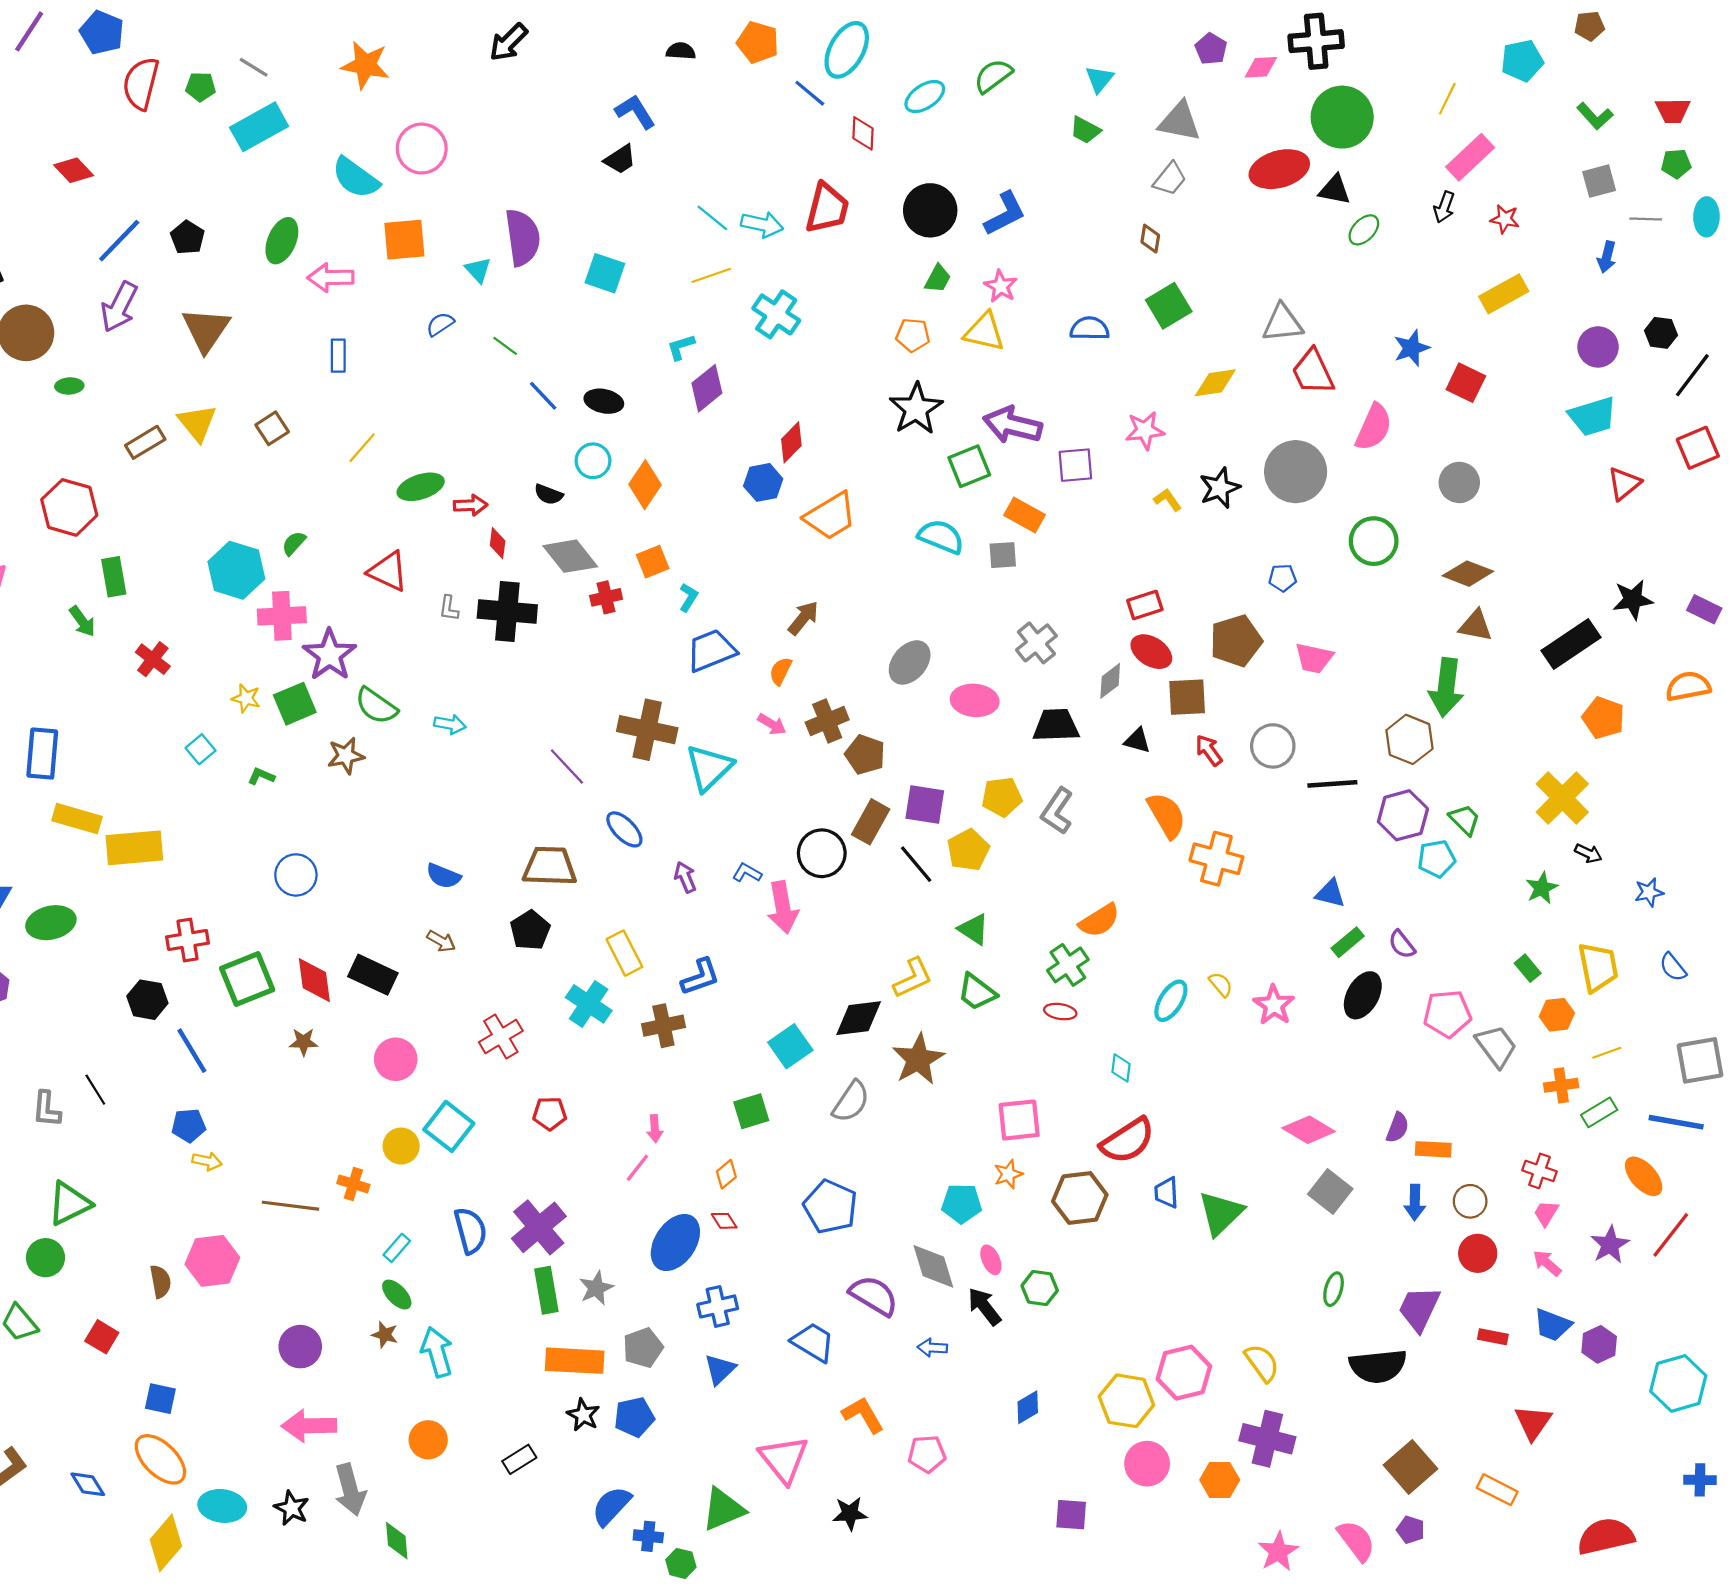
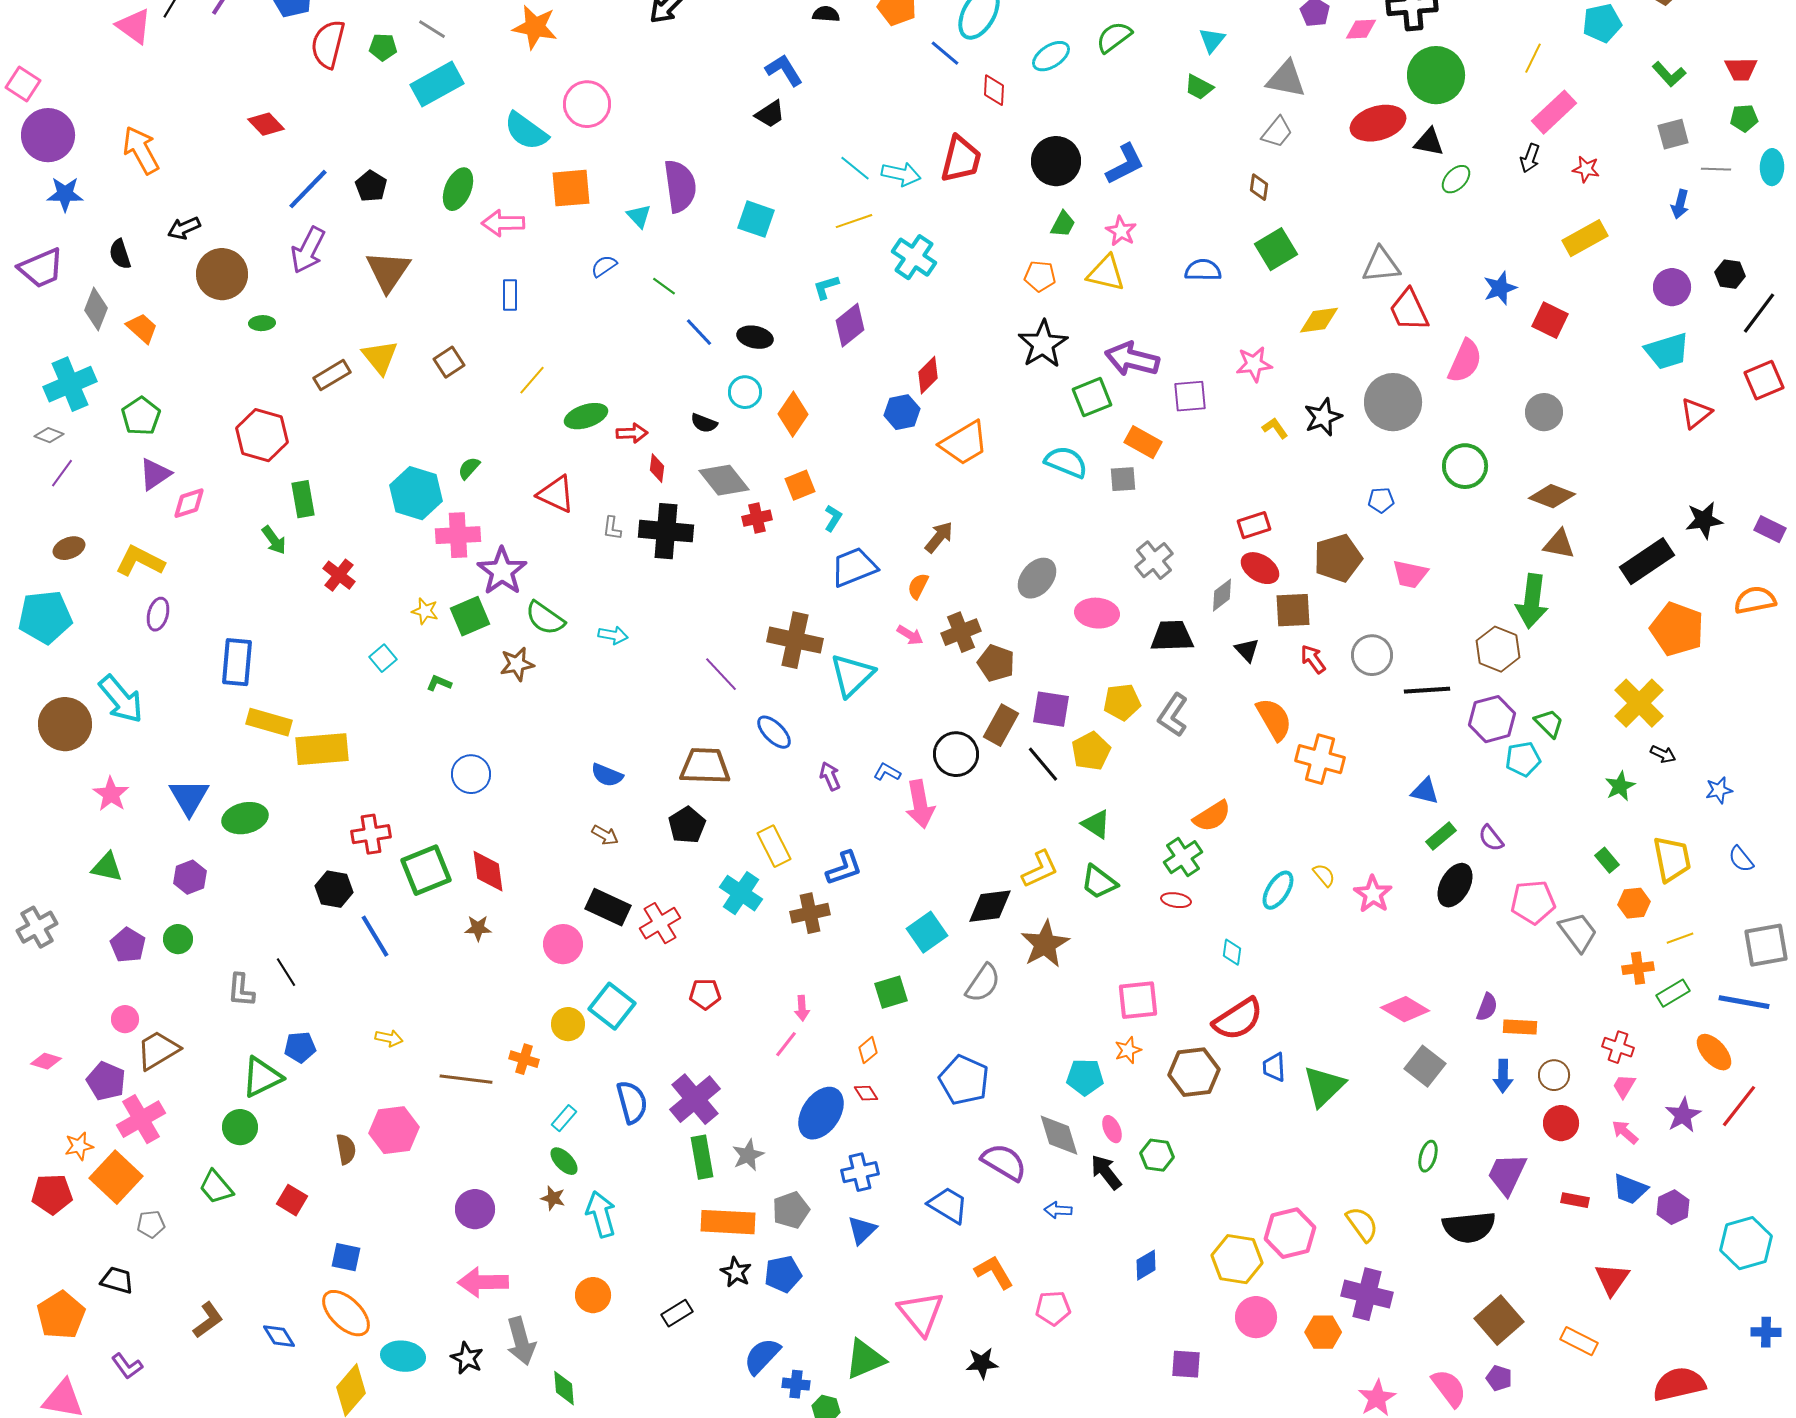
orange pentagon: (1603, 718) -> (1677, 629), size x1.4
black triangle: (1137, 741) -> (1247, 650), turned 32
black rectangle: (373, 975) -> (608, 907), moved
blue pentagon: (189, 1125) -> (300, 1047), moved

